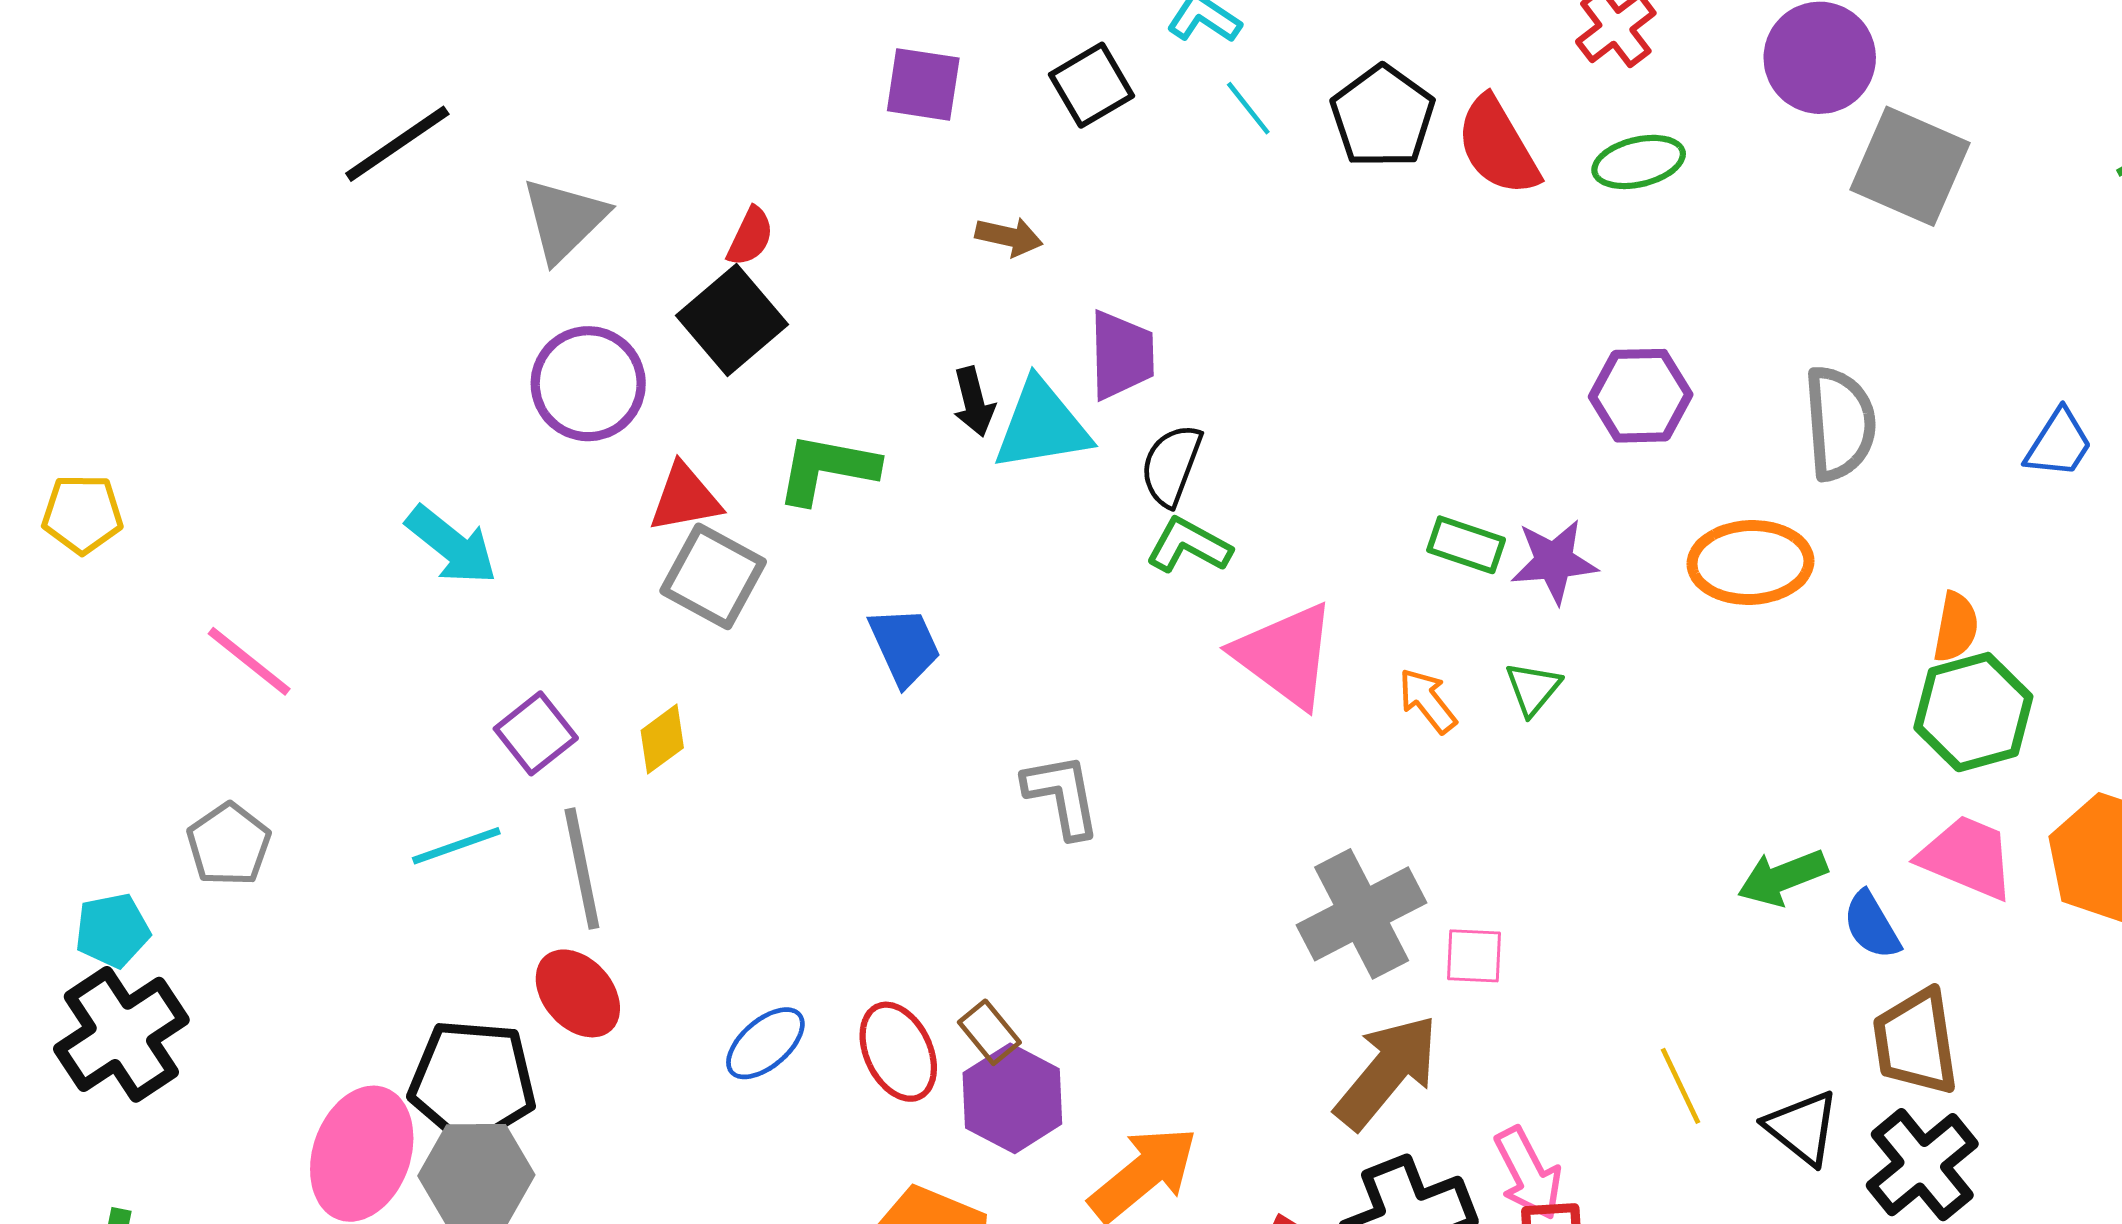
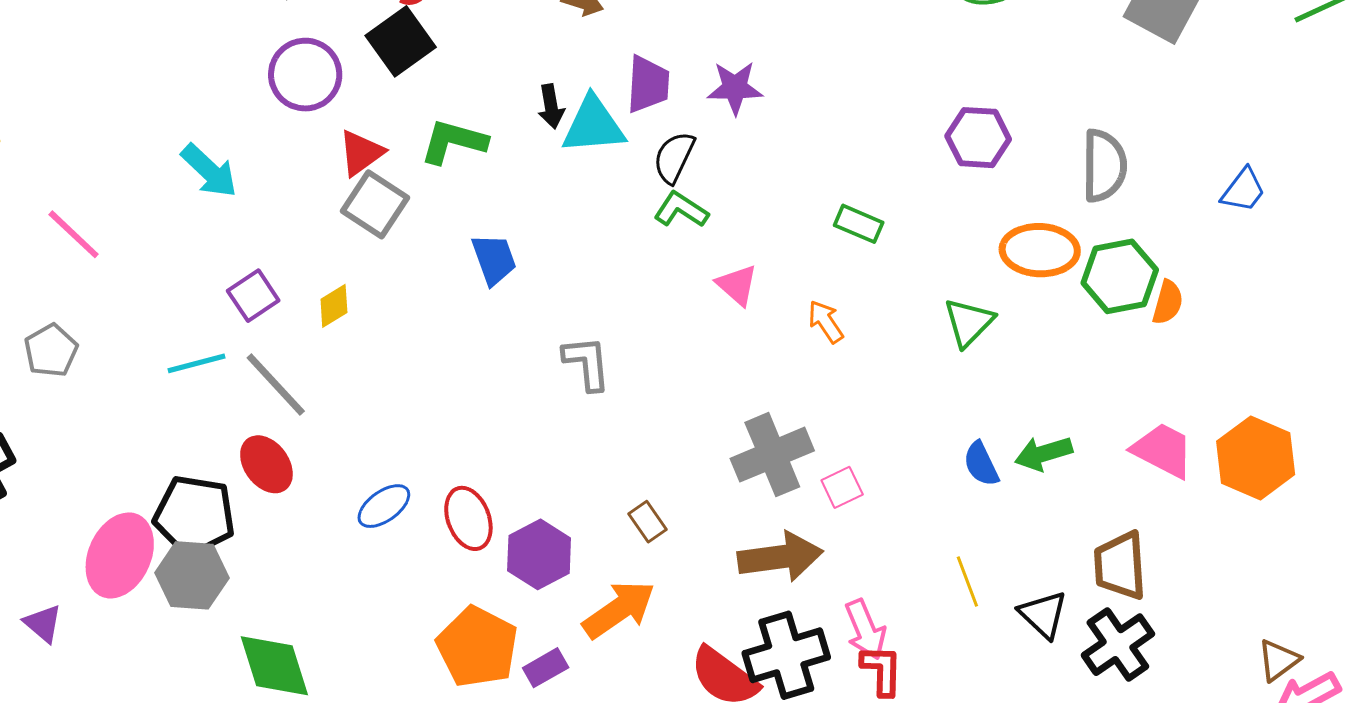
red triangle: (685, 498) -> (361, 153), turned -30
purple star: (1554, 561) -> (735, 88), moved
pink triangle: (1285, 655) -> (737, 285), size x0.6
green triangle: (1533, 688) -> (969, 322), moved, size x1.4
green hexagon: (1973, 712) -> (1120, 276), moved
gray line: (582, 869) -> (276, 385), turned -36
blue semicircle: (1872, 925) -> (981, 464), moved
pink square: (1474, 956) -> (842, 487), turned -33
brown rectangle: (989, 1032) -> (647, 522), moved
brown arrow: (1387, 1072) -> (780, 557), turned 38

